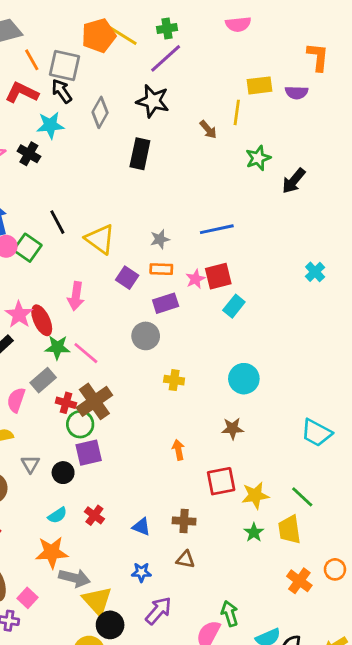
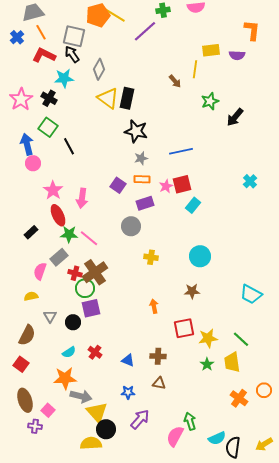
green cross: (167, 28) -> (163, 10), moved
orange line: (32, 60) -> (41, 32), moved
black star: (153, 101) -> (136, 131), moved
yellow triangle: (100, 239) -> (108, 98), moved
green square: (27, 248) -> (48, 127), moved
pink star: (19, 315) -> (53, 190), moved

